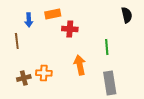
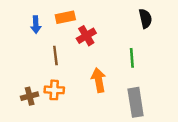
black semicircle: (127, 15) -> (145, 18), moved
red cross: (70, 29) -> (86, 36), turned -35
brown line: (17, 41) -> (55, 55), moved

